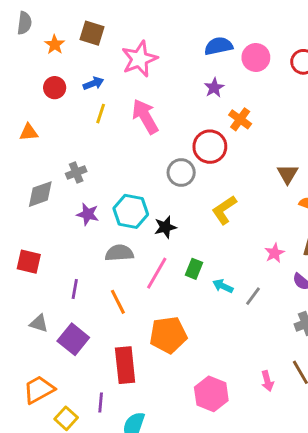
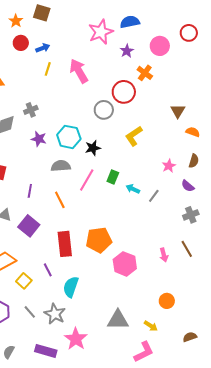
pink circle: (256, 57) -> (160, 46), moved
pink star: (139, 59) -> (101, 32), moved
red circle: (55, 88) -> (21, 43), moved
orange pentagon: (168, 335) -> (99, 240), moved
purple line: (101, 402) -> (48, 270), turned -32

